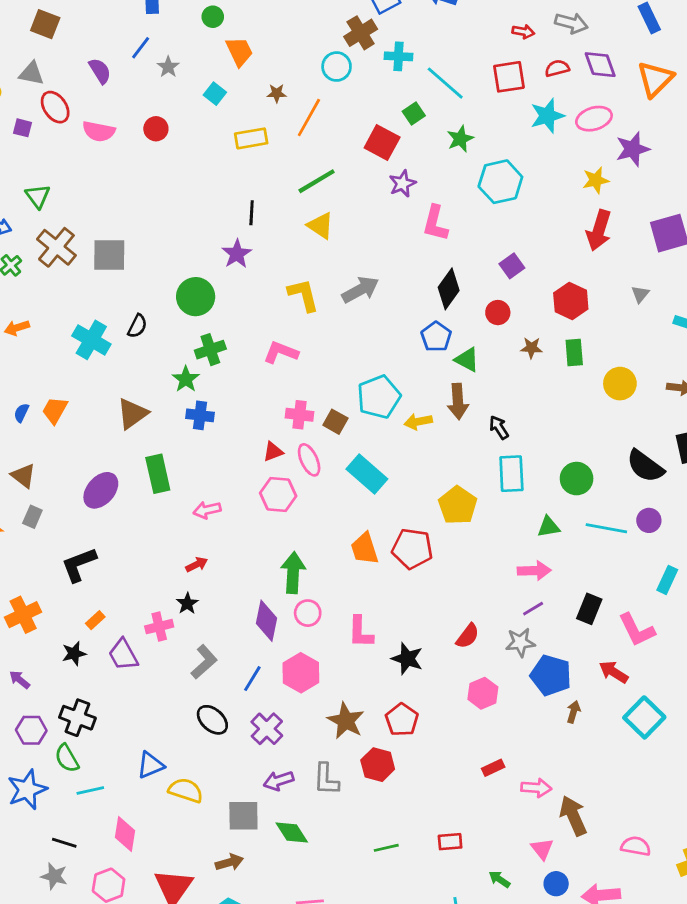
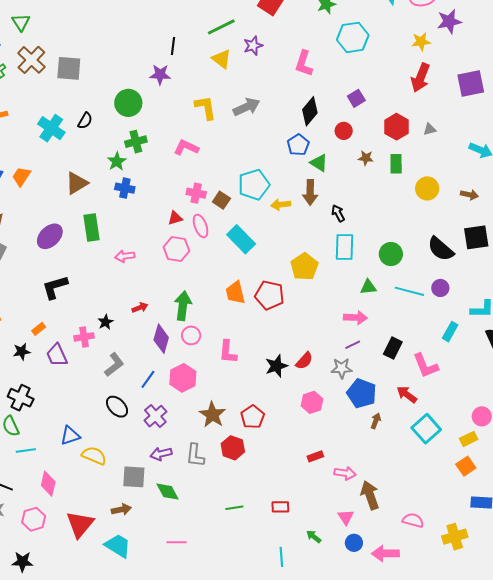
purple star: (402, 184) -> (253, 46), moved
purple star: (237, 254) -> (160, 75), turned 30
gray triangle: (640, 294) -> (430, 129), moved, turned 32
black L-shape: (79, 565) -> (55, 287), moved
red arrow: (197, 565) -> (140, 308), moved
black star: (407, 659) -> (276, 366), moved, turned 30

